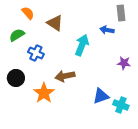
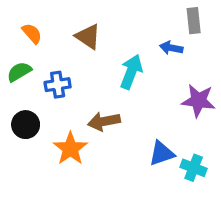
orange semicircle: (28, 13) -> (32, 33), moved
green semicircle: (17, 35) -> (19, 72), moved
blue cross: (36, 53) -> (58, 85), turned -35
purple star: (124, 63) -> (198, 101), size x1.5

